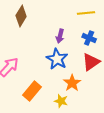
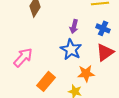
orange star: (72, 83) -> (86, 73), turned 30

